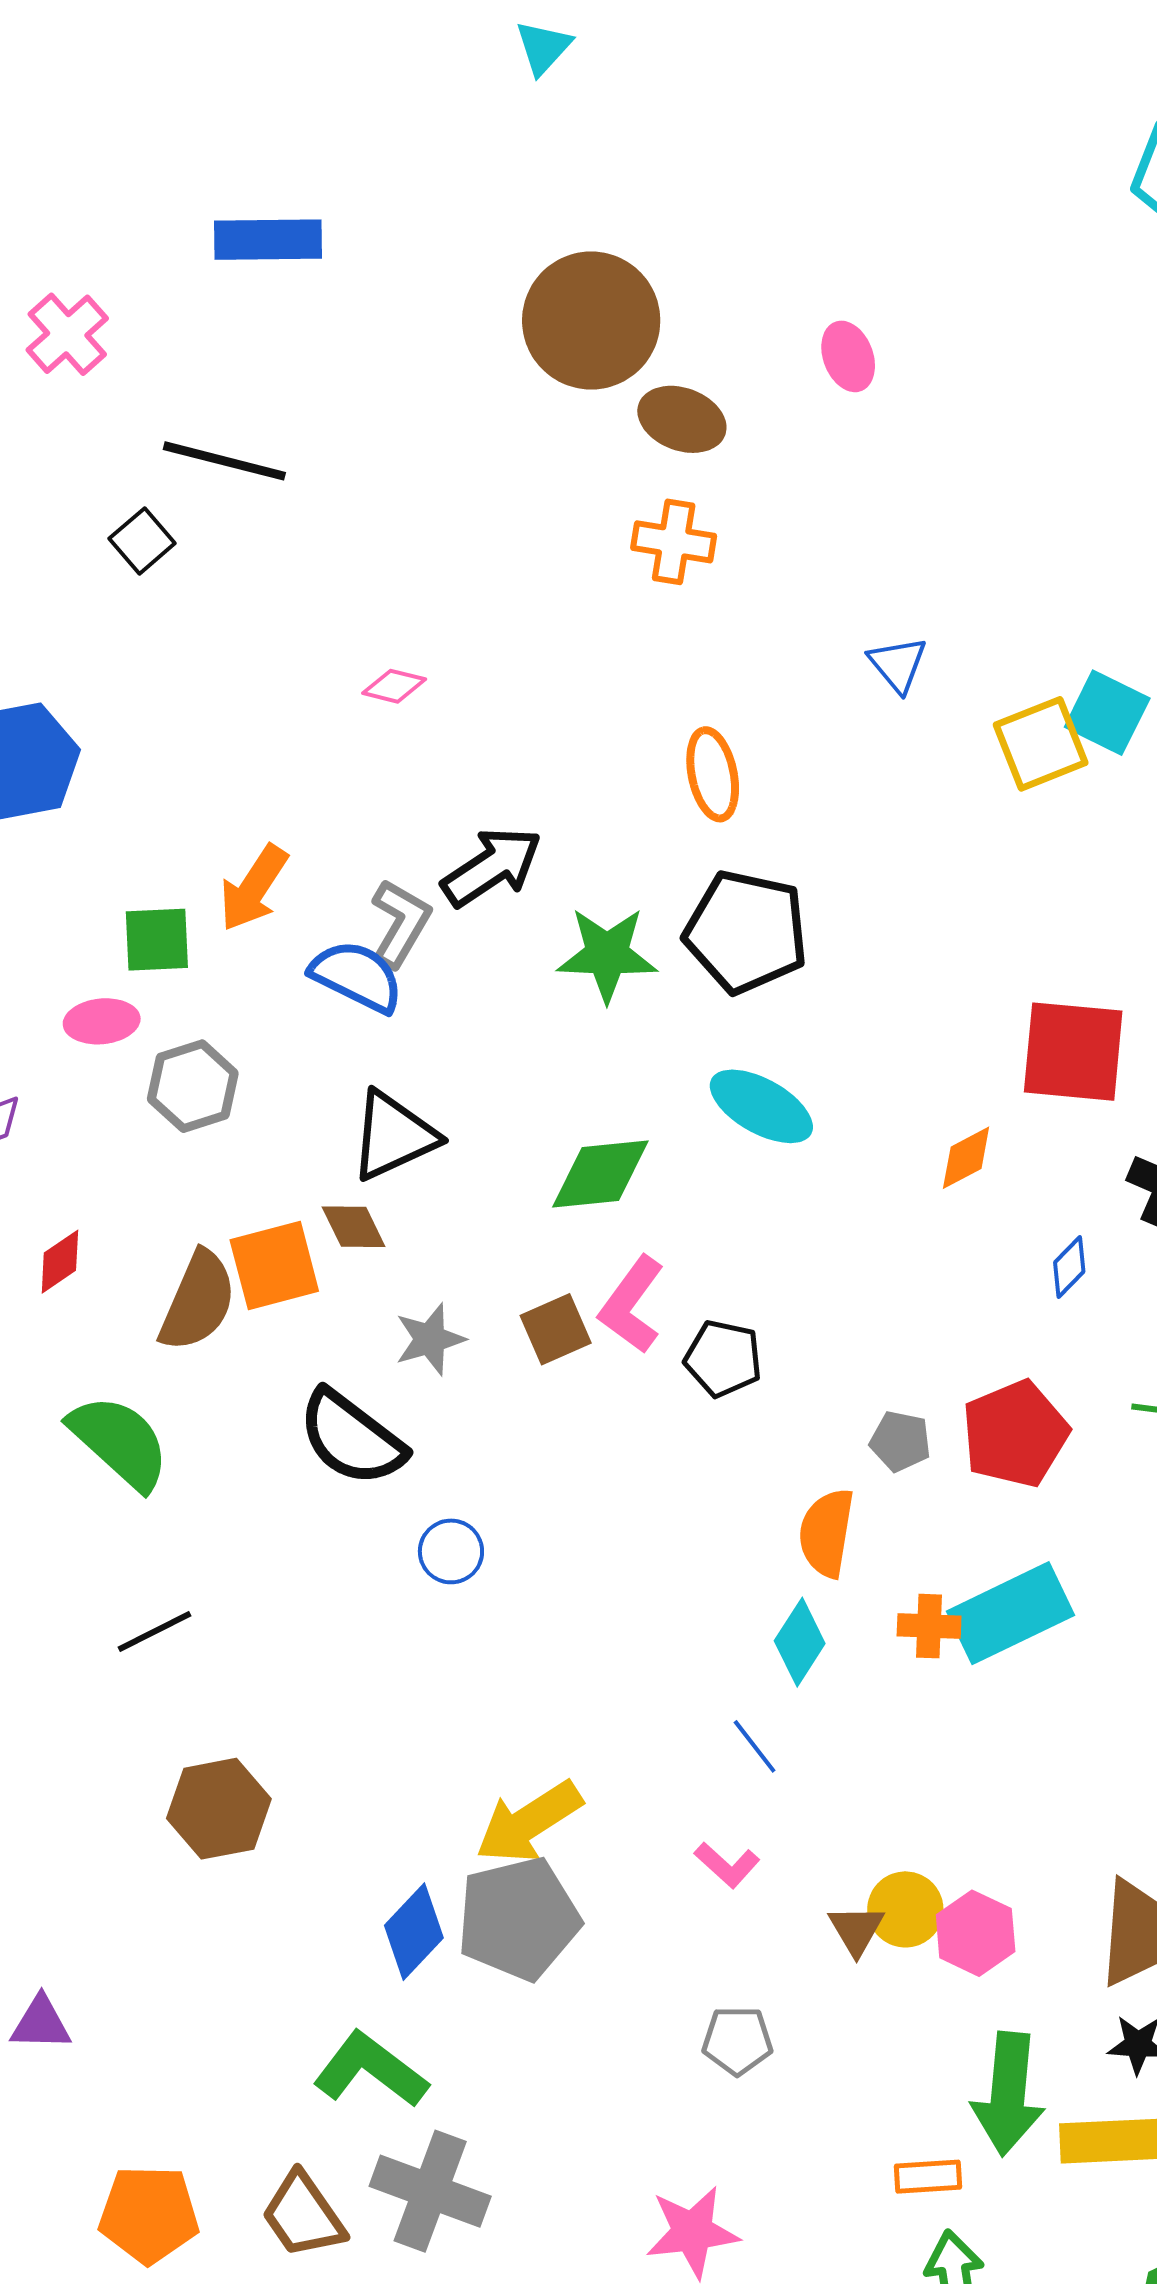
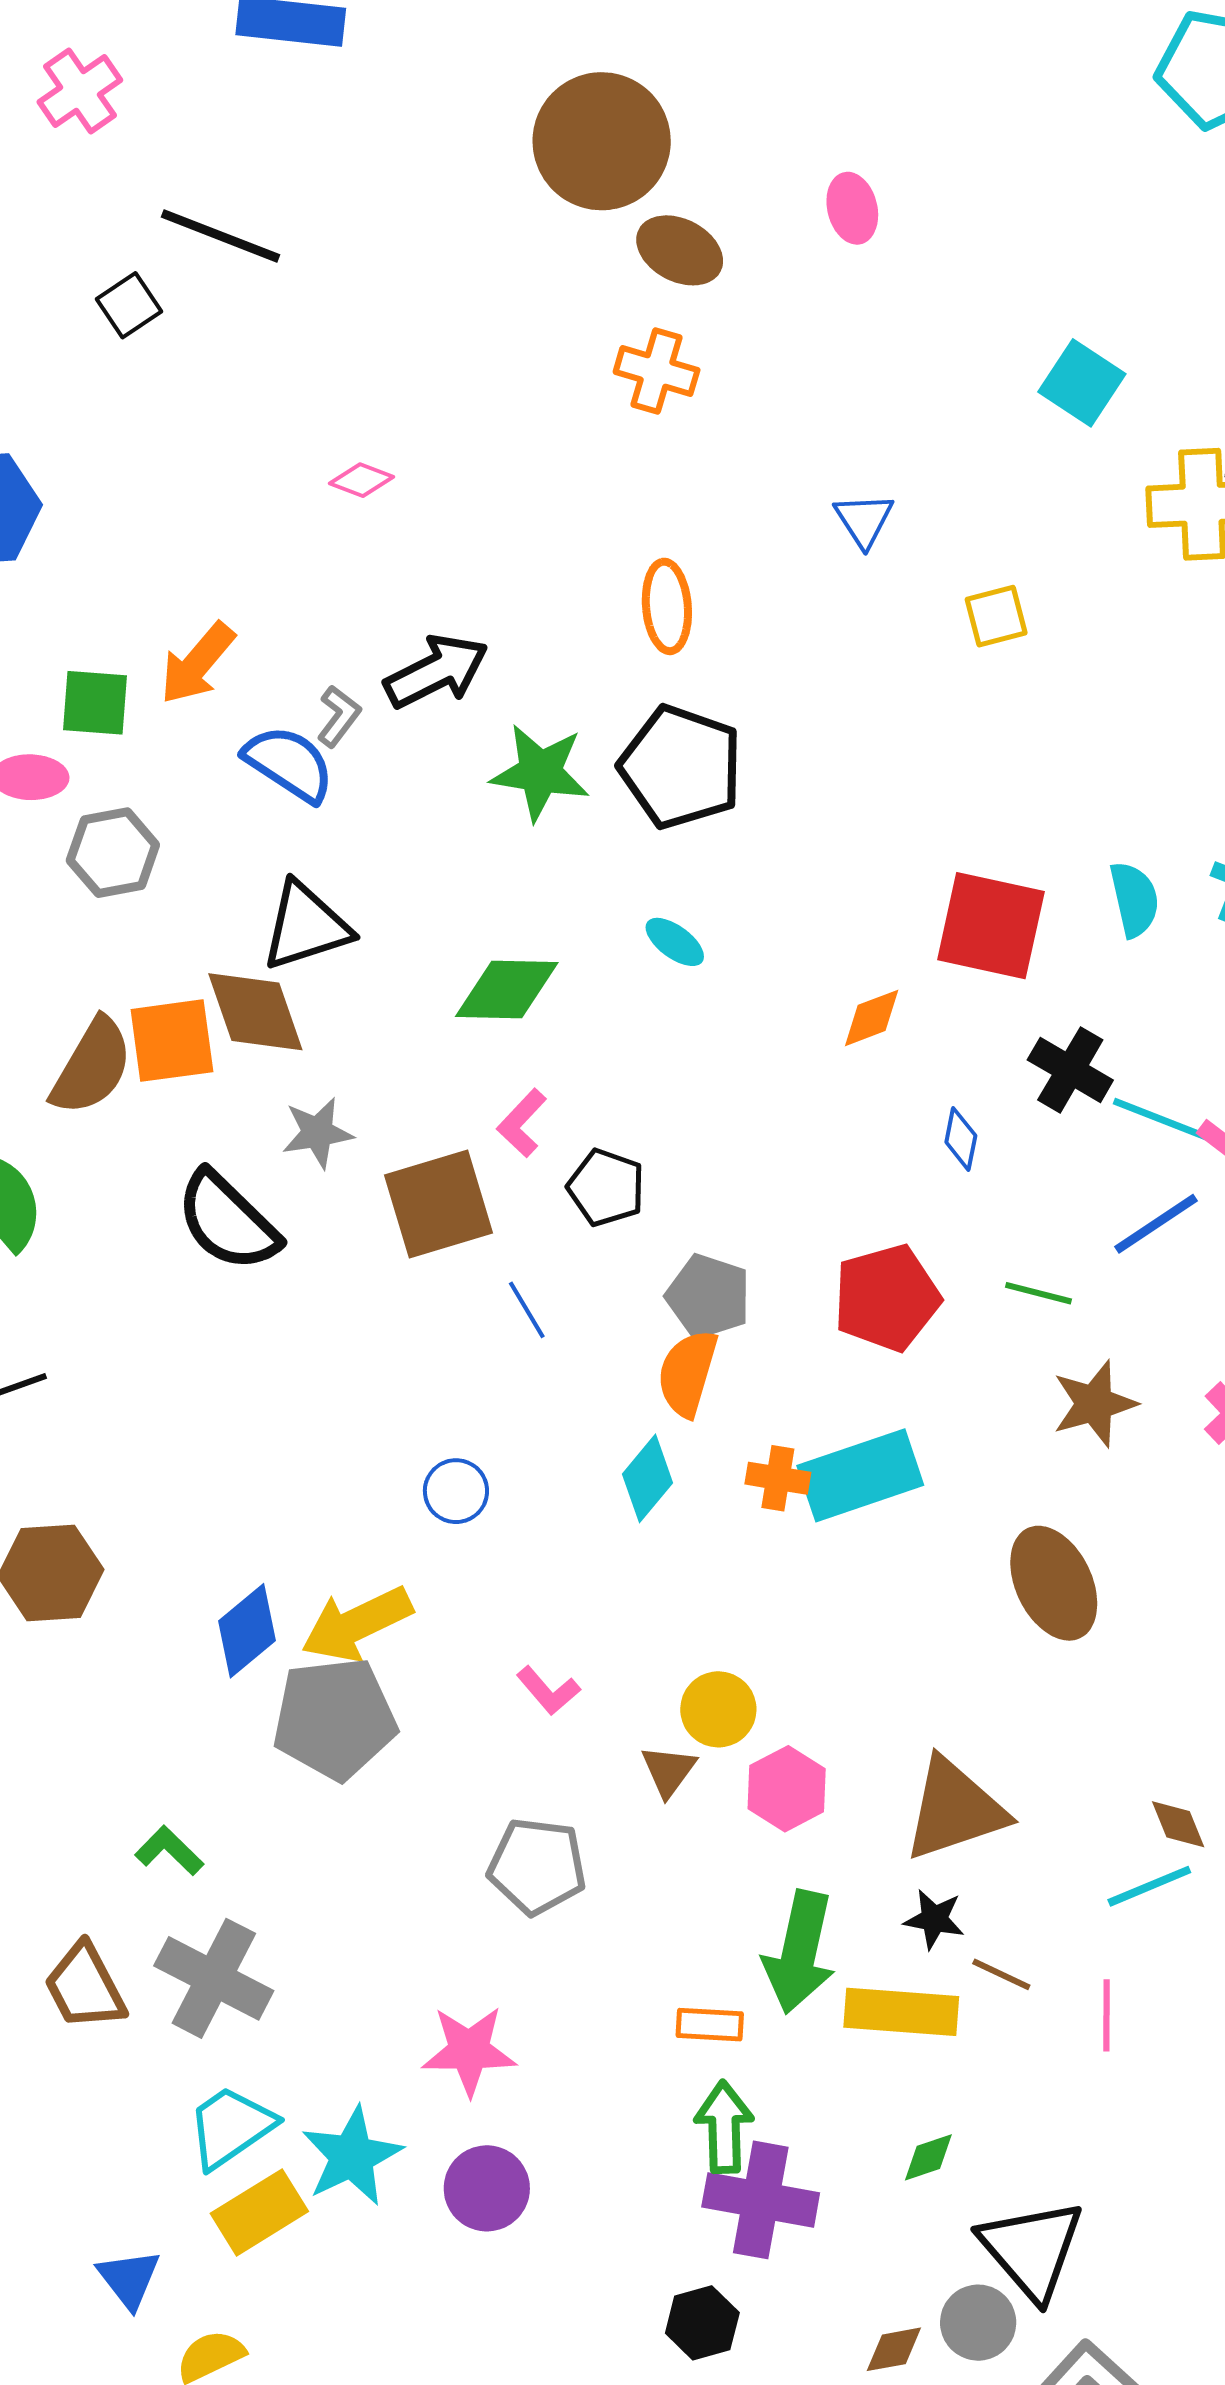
cyan square: (1107, 713) -> (1082, 383), moved
yellow square: (1041, 744) -> (996, 616), size x0.7
gray L-shape: (400, 923) -> (339, 716), size x0.7
cyan ellipse: (761, 1106) -> (675, 942), size x0.6
brown diamond: (354, 1227) -> (255, 1012), size x1.6
blue diamond: (1069, 1267) -> (961, 1139), turned -40
pink L-shape: (632, 1305) -> (522, 1123), size x0.7
brown square: (556, 1329) -> (438, 1204), moved, size x1.6
gray pentagon: (900, 1441) -> (708, 1296), moved, size x1.4
blue circle: (451, 1551) -> (456, 1491), moved
blue line: (755, 1746) -> (527, 1310), moved
yellow circle: (905, 1909) -> (718, 1709), moved
blue diamond: (414, 1932) -> (247, 1631), moved
gray pentagon: (737, 2041) -> (537, 1866), size x1.4
green L-shape: (370, 2070) -> (169, 1851), size x0.6

